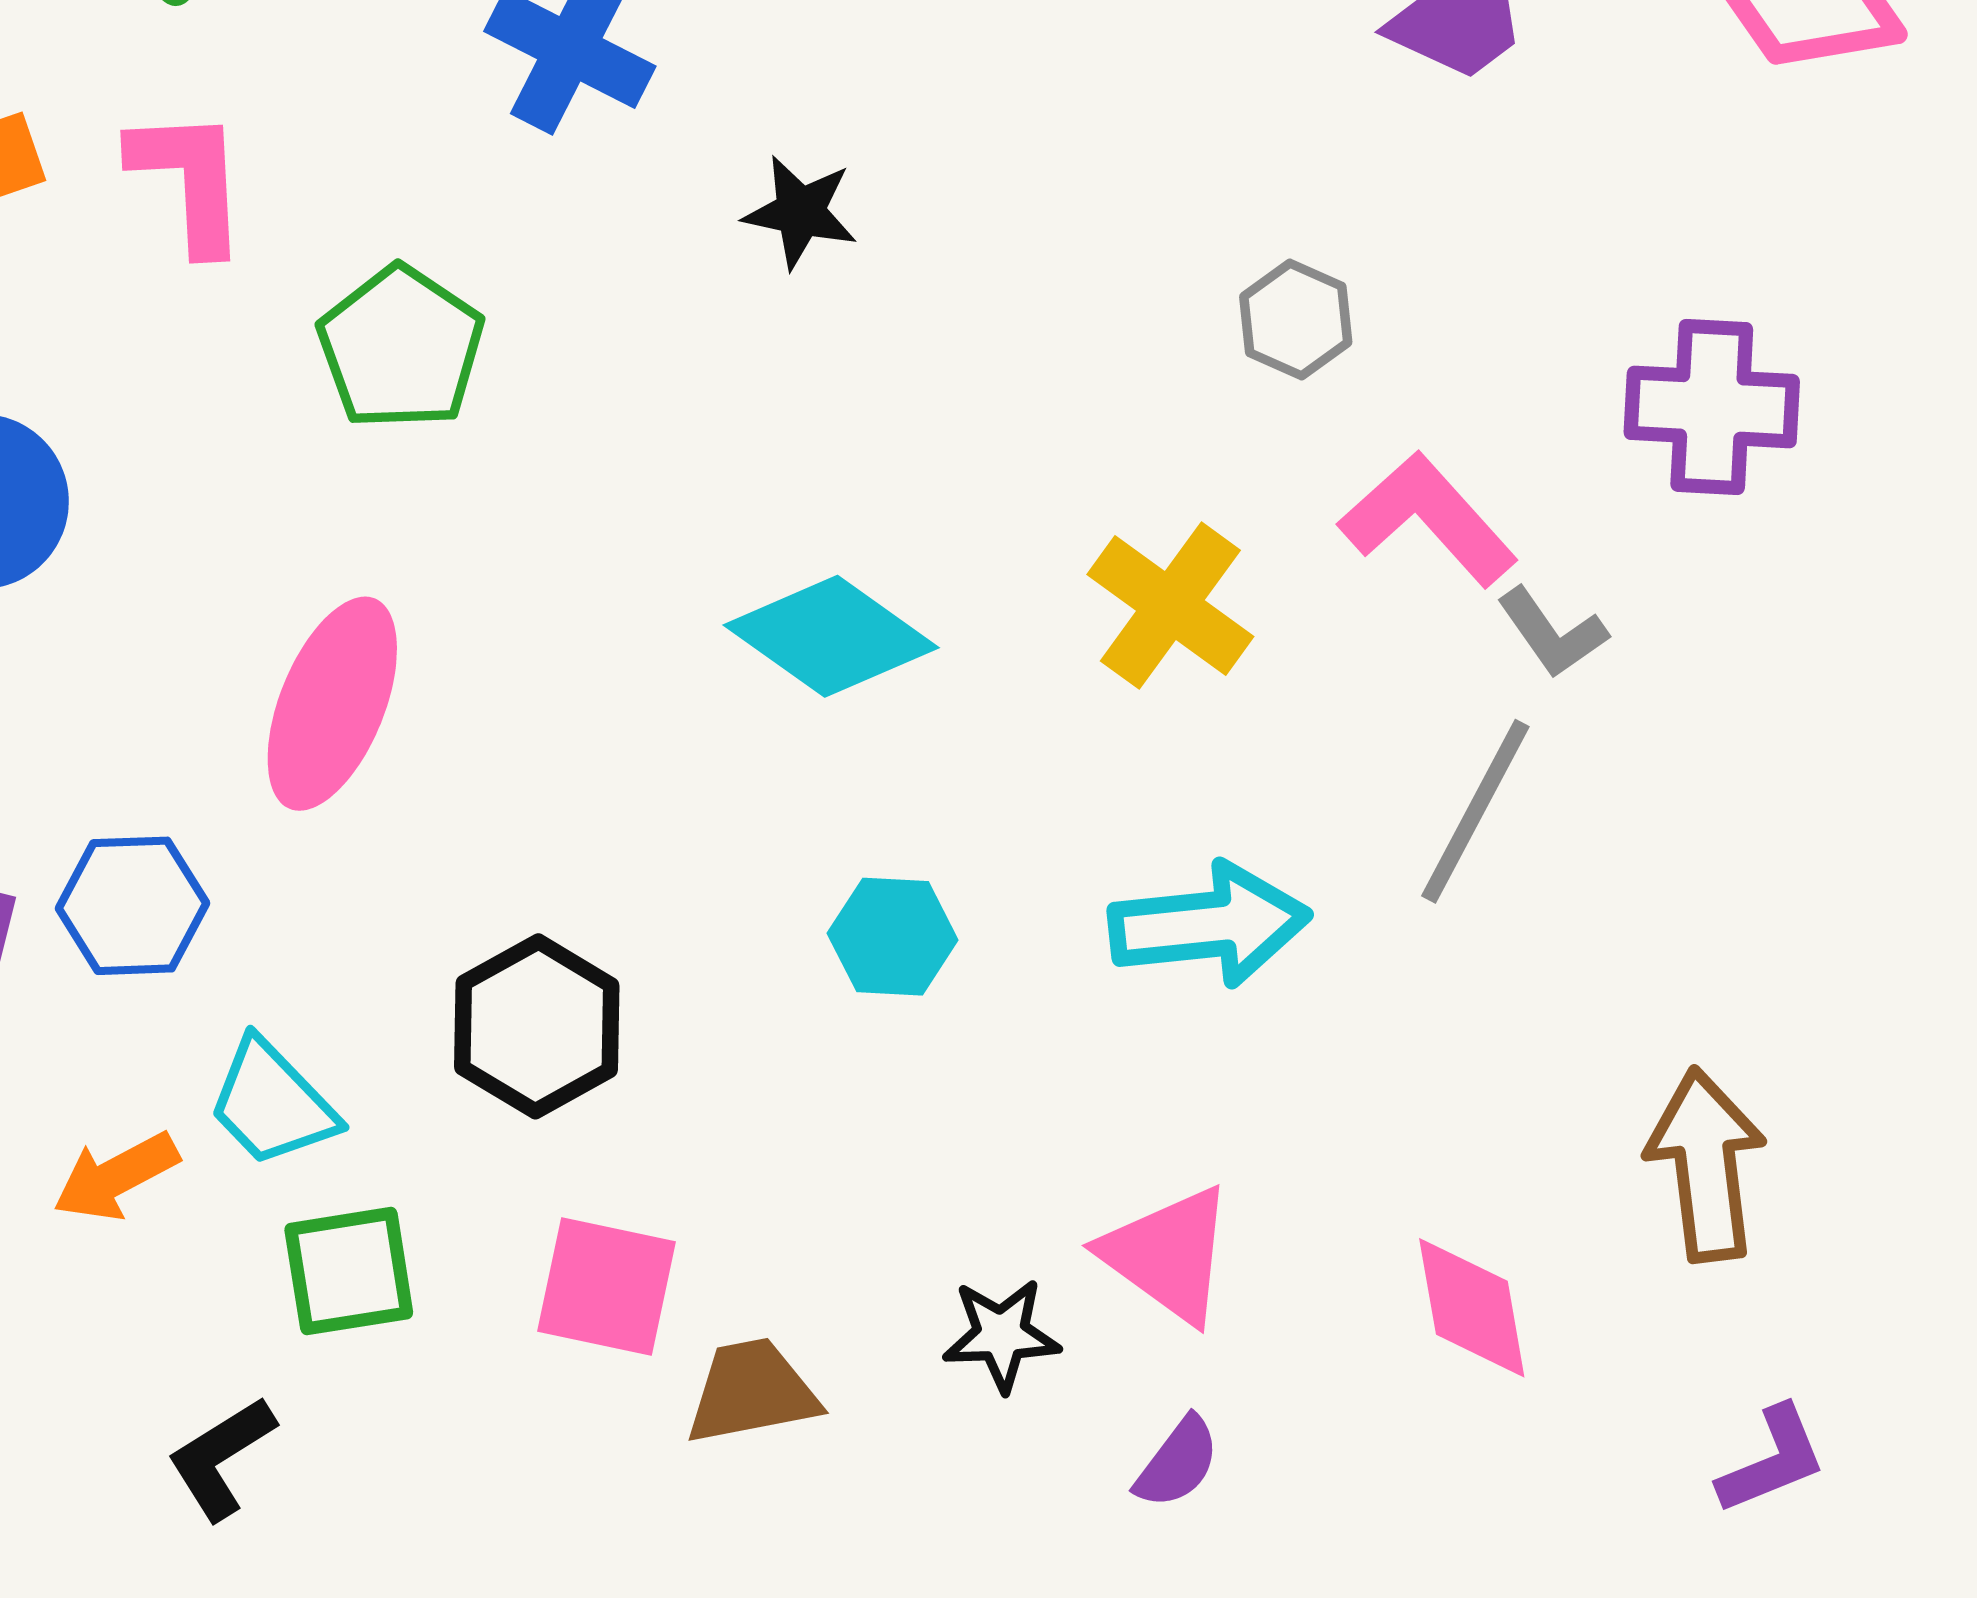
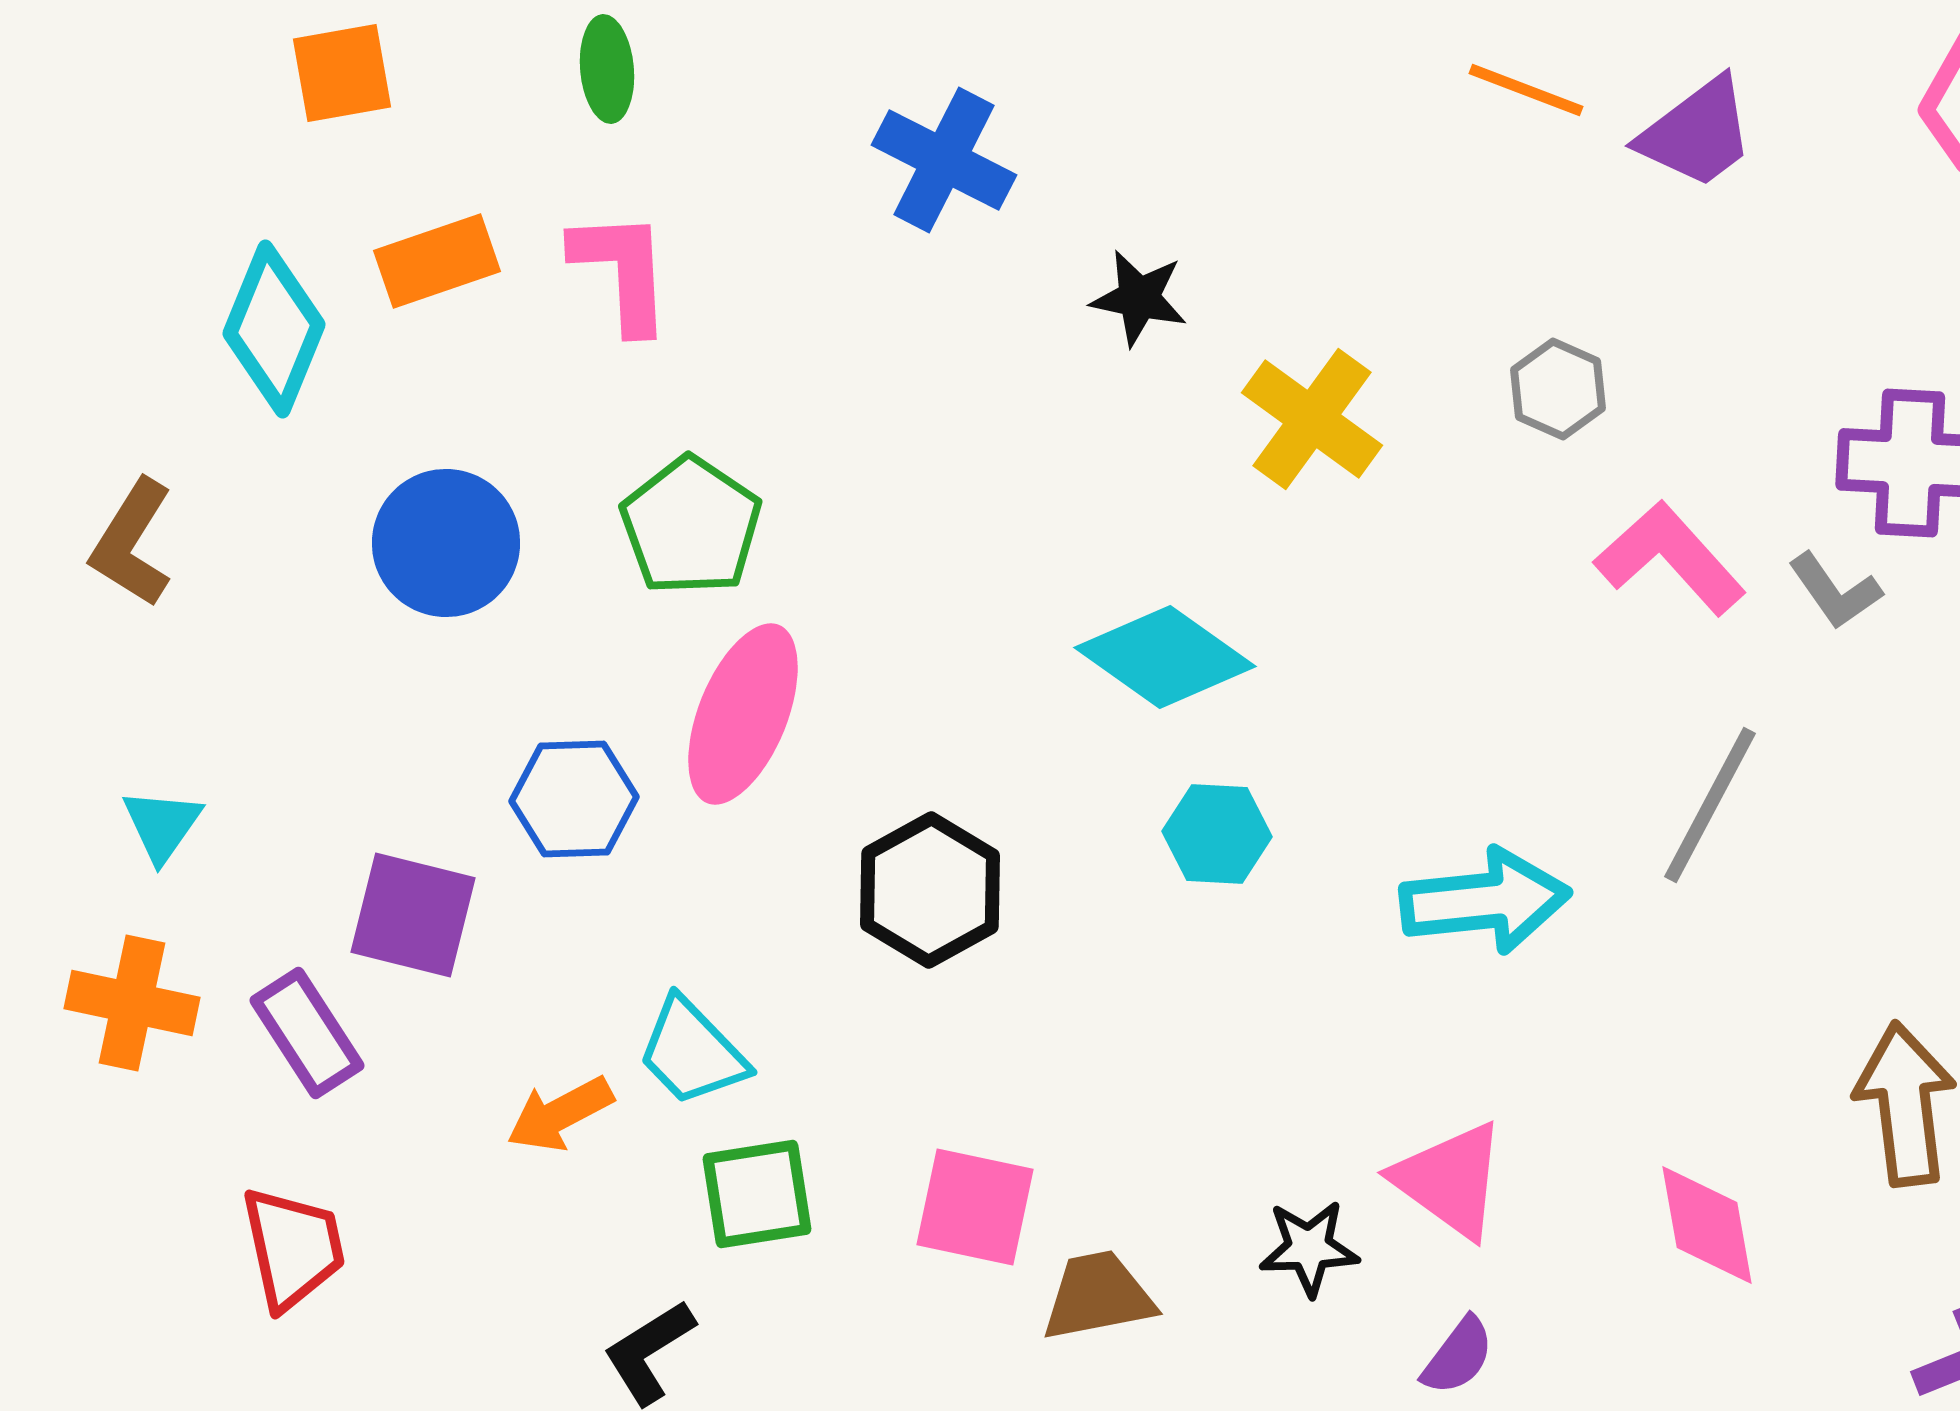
green pentagon: (401, 348) -> (691, 526), moved
yellow cross: (1170, 606) -> (1312, 419), moved
gray L-shape: (1552, 633) -> (1835, 591), moved
blue hexagon: (133, 906) -> (574, 799), moved
cyan hexagon: (893, 937) -> (1217, 834), moved
black hexagon: (537, 1026) -> (930, 890), moved

